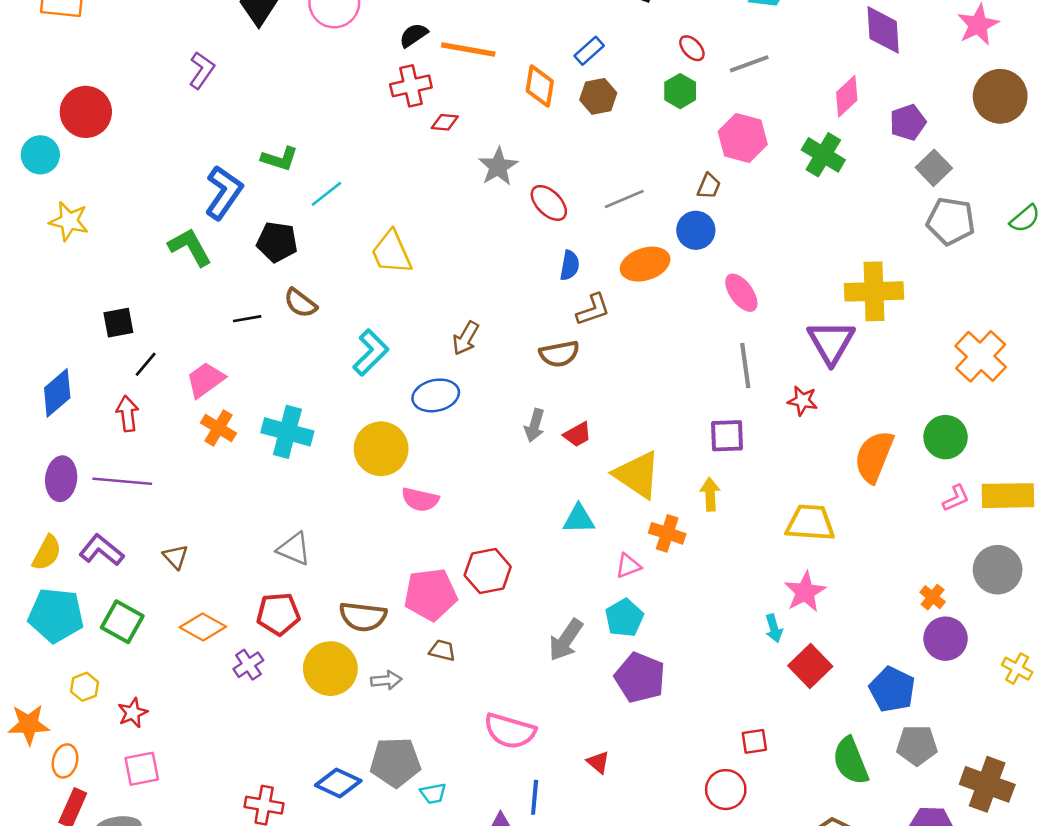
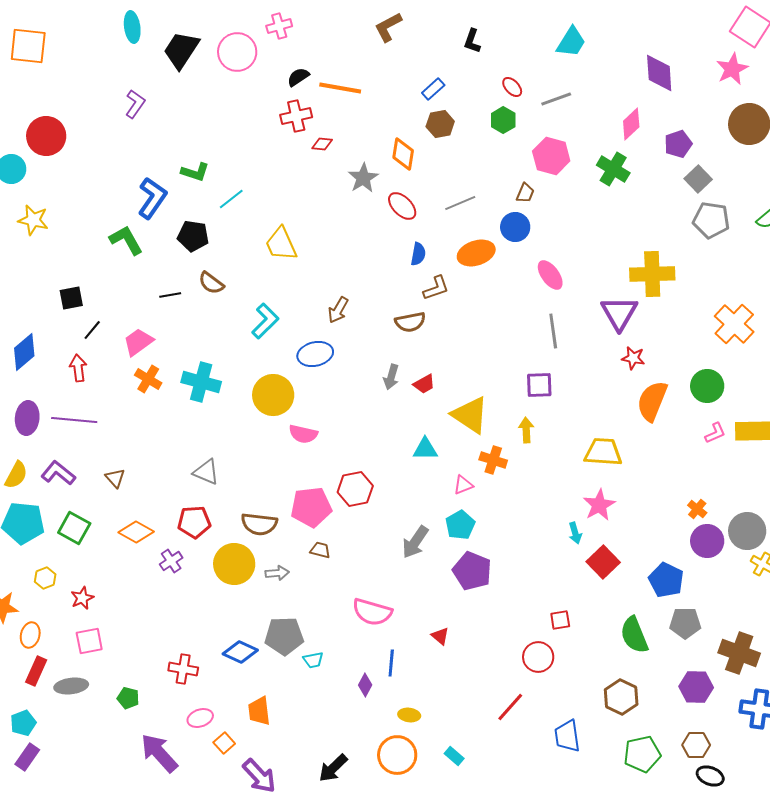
orange diamond: (540, 86) -> (403, 154), moved
red star: (802, 401) -> (633, 358), moved
gray circle: (998, 570) -> (747, 531), moved

